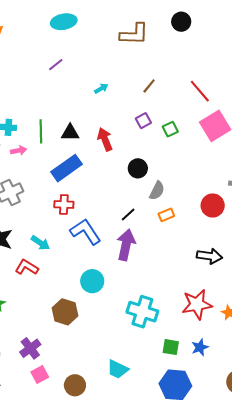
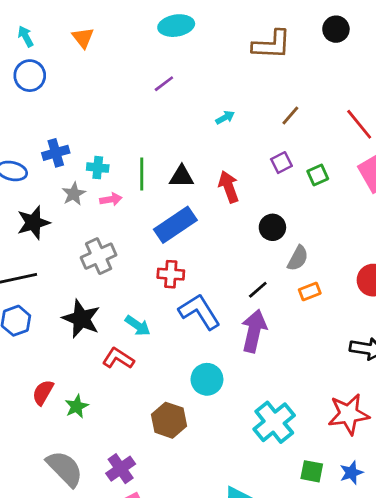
cyan cross: (142, 312) -> (274, 422), turned 32

